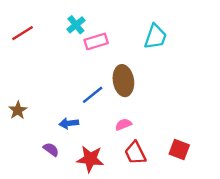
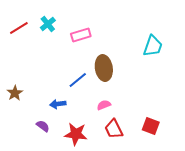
cyan cross: (76, 25) -> (48, 24), moved
cyan trapezoid: (155, 37) -> (153, 46), moved

